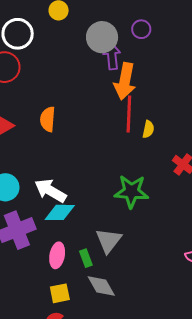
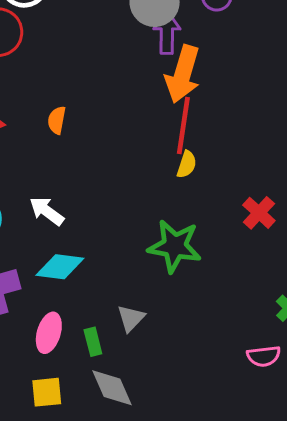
orange semicircle: (48, 119) -> (57, 120), size x0.7
yellow semicircle: (148, 129) -> (187, 164), moved
white arrow: (50, 191) -> (47, 211), moved, size x0.7
gray triangle: (108, 240) -> (131, 318), size x0.7

